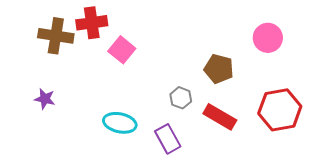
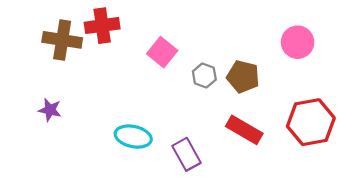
pink square: (122, 50) -> (162, 52), moved
gray hexagon: (181, 98) -> (204, 75), moved

